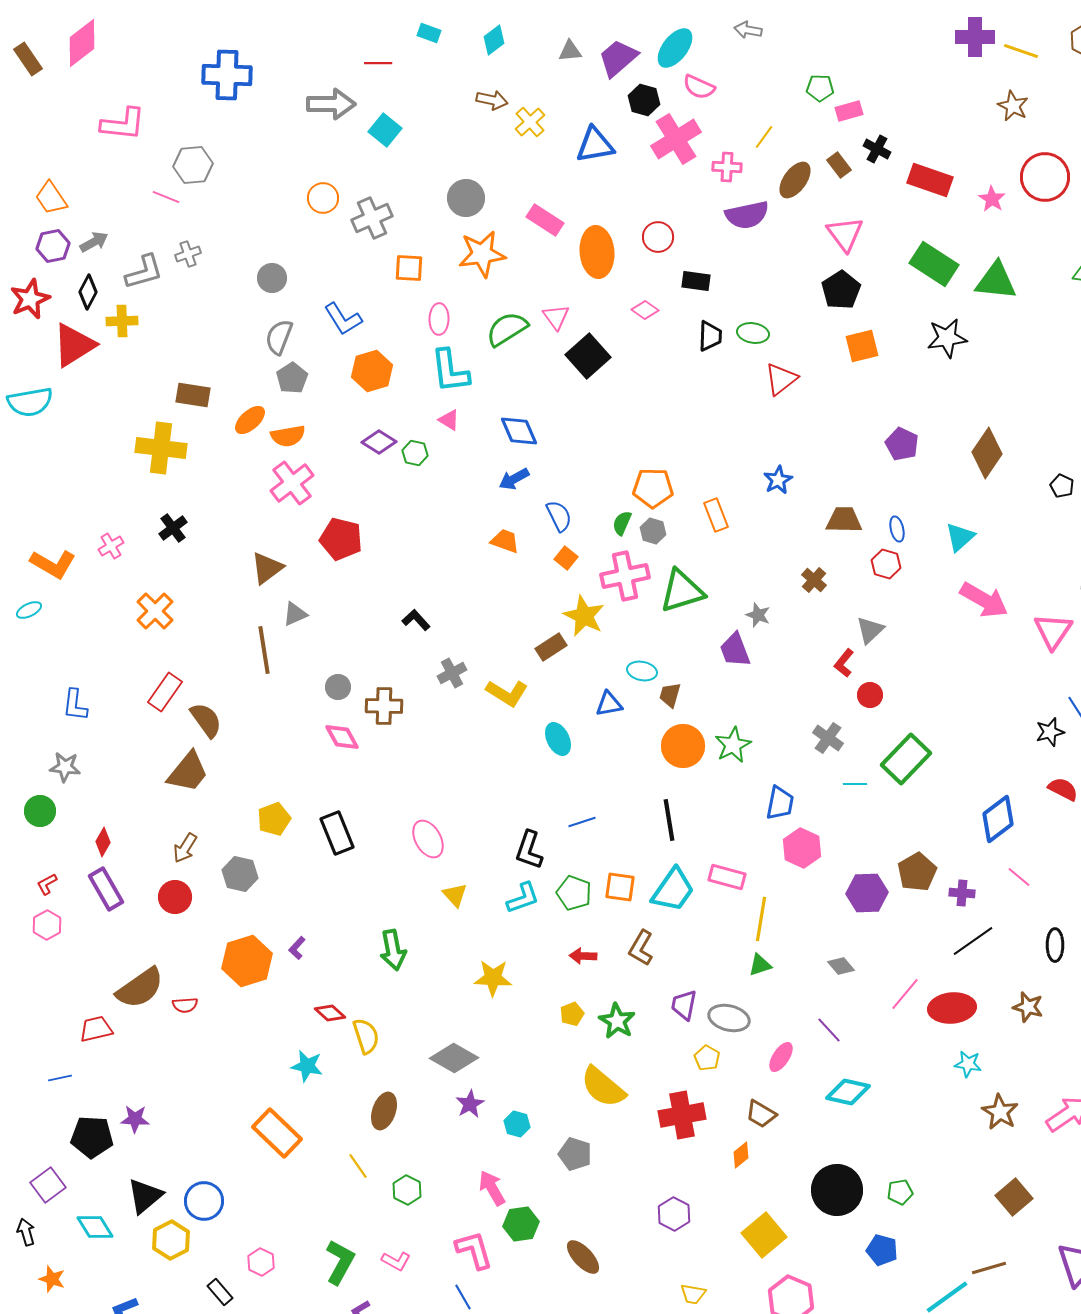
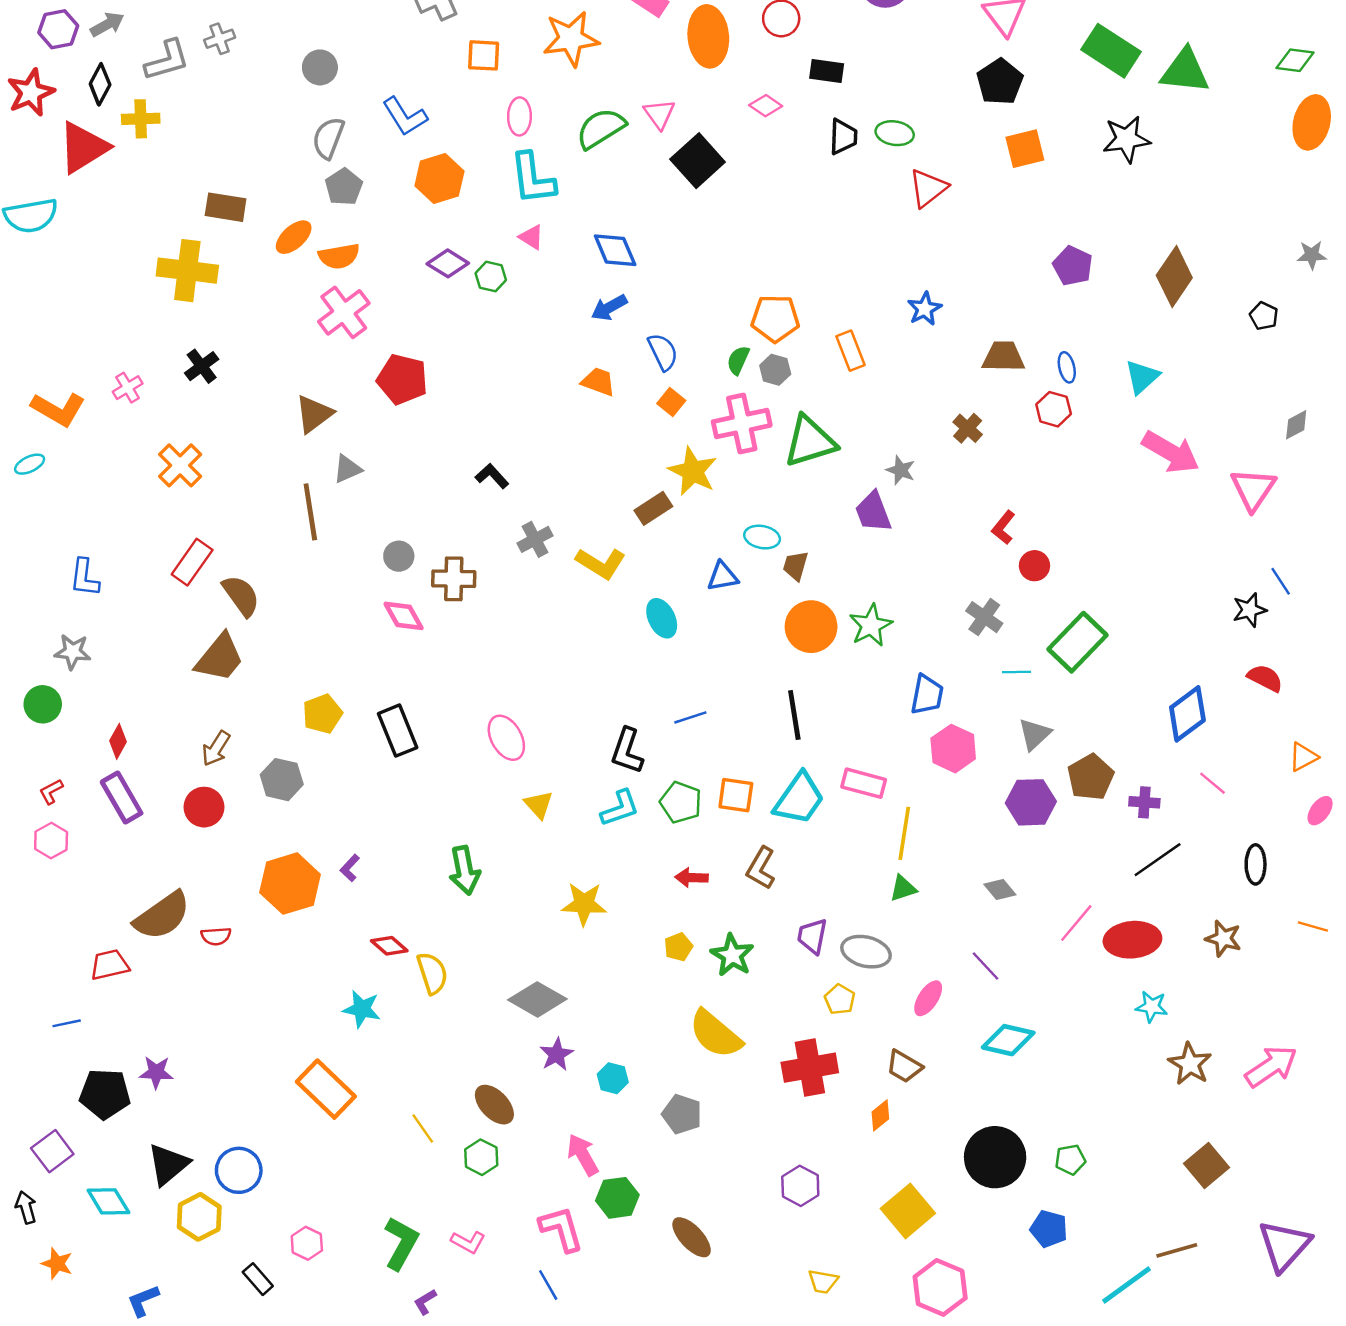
gray triangle: (870, 630) -> (1034, 734), moved
brown ellipse: (384, 1111) -> (494, 1105), moved, turned -63

